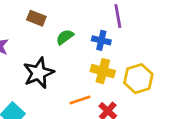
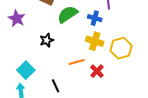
green semicircle: (65, 37) -> (68, 14), size x1.5
black star: (39, 73) -> (47, 40), size x0.6

